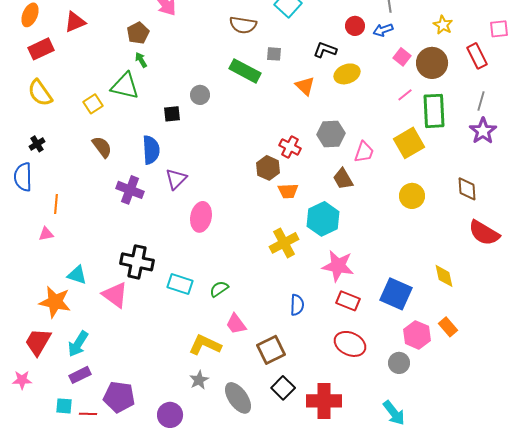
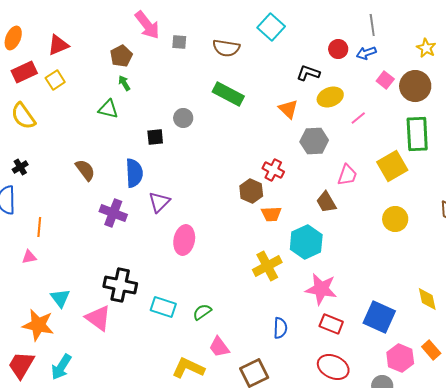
gray square: (274, 54) -> (179, 42), moved
green triangle: (125, 86) -> (108, 109), size x0.7
pink line: (405, 95) -> (358, 118), moved
yellow square: (93, 104) -> (55, 80), moved
gray hexagon: (331, 134) -> (314, 141), moved
cyan triangle: (77, 275) -> (60, 298), turned 35

